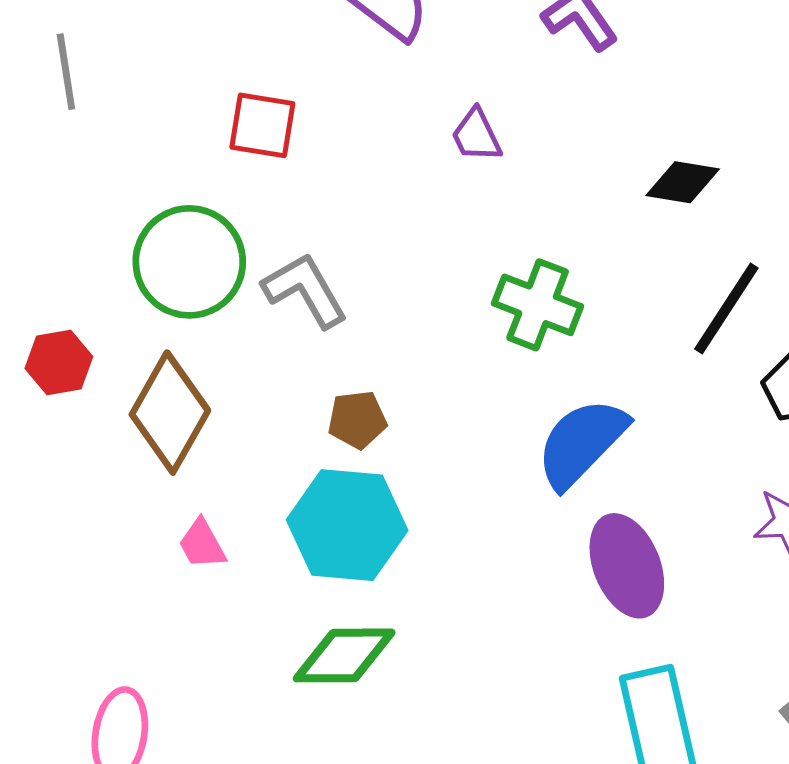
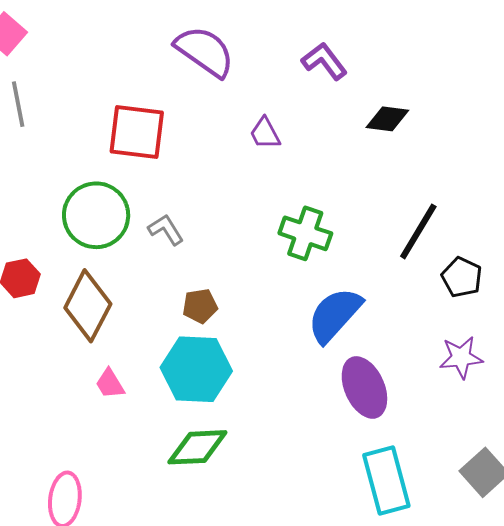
red square: (262, 125) -> (137, 132), size x1.4
black diamond: (683, 182) -> (387, 119), moved
gray L-shape: (305, 290) -> (166, 230), size x0.7

